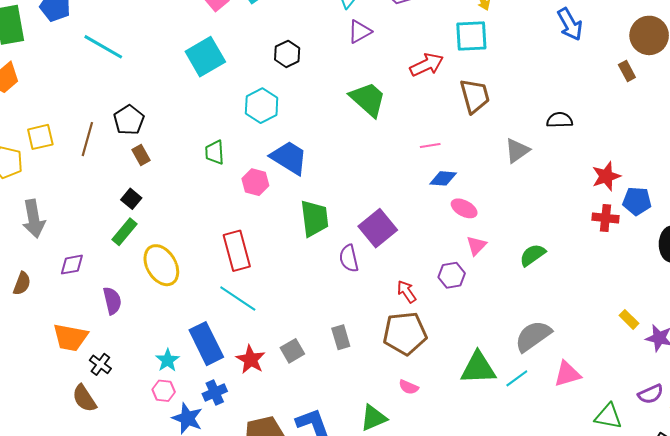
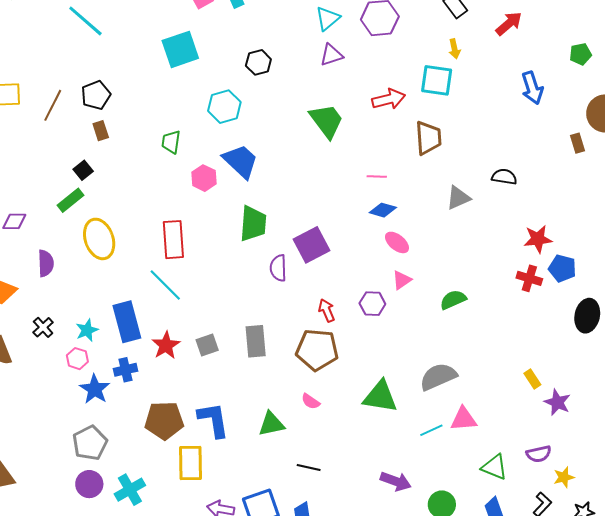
gray rectangle: (341, 337) -> (256, 341), size x1.4
black cross: (100, 364) -> (43, 327), moved
cyan line: (517, 378) -> (431, 430), moved

